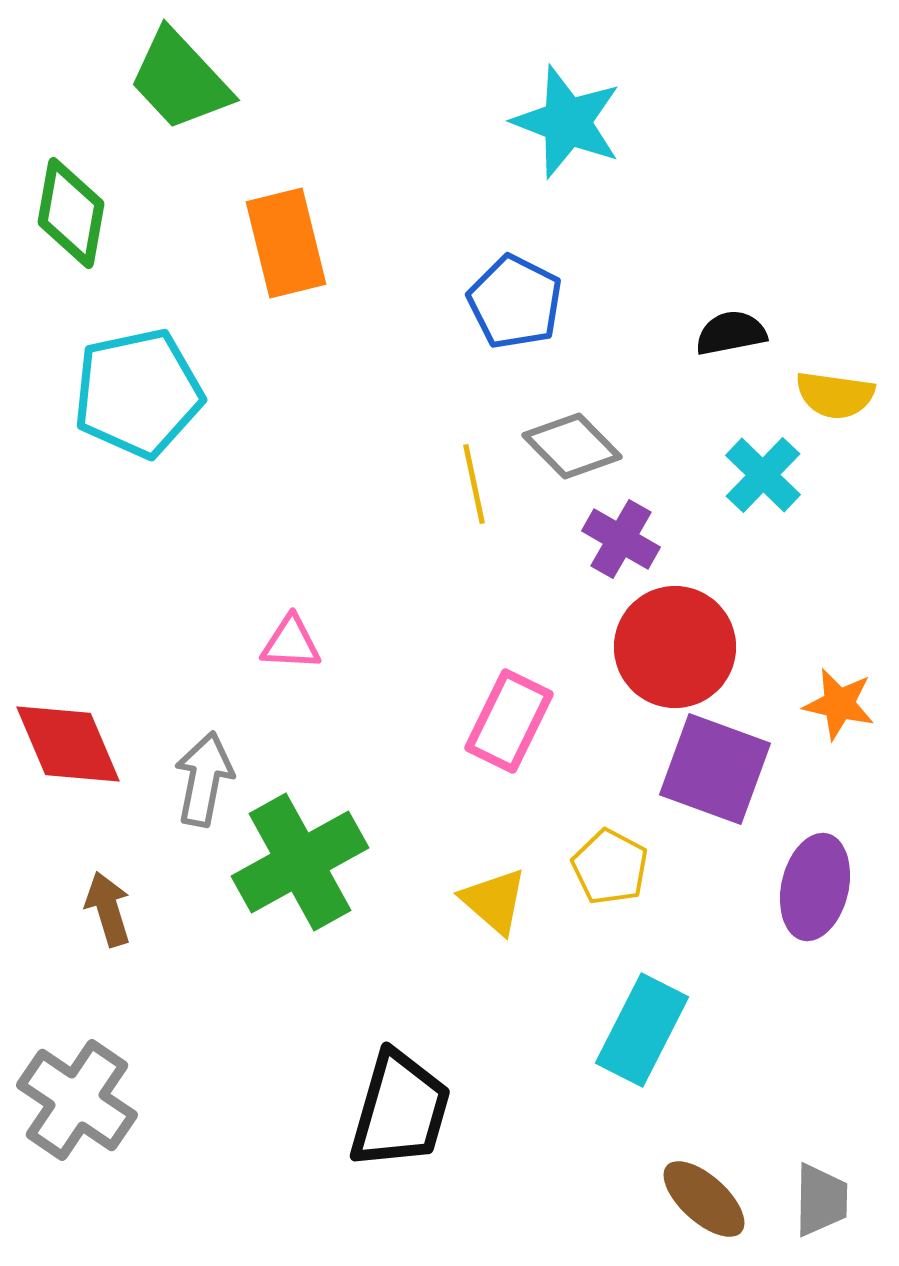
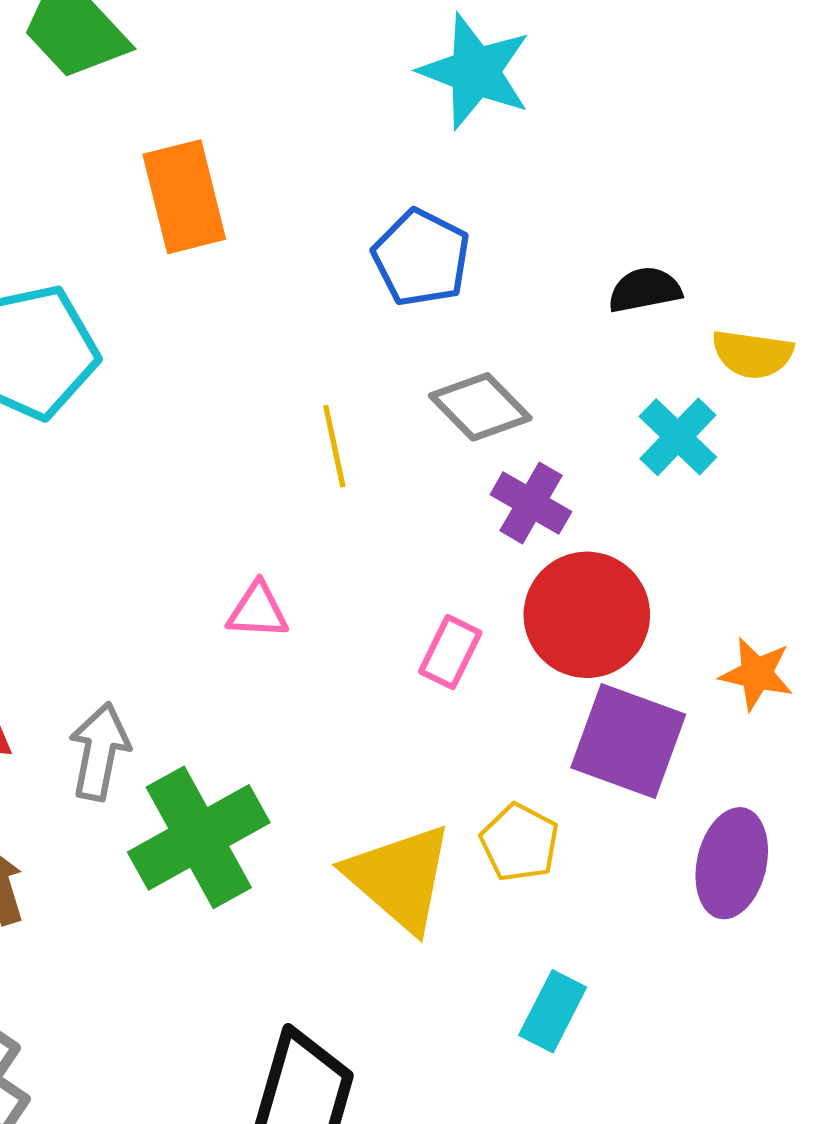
yellow line: (474, 484) -> (334, 446), moved
pink triangle: (291, 643) -> (258, 611), moved
pink rectangle: (509, 721) -> (450, 652), moved, size x0.7
yellow triangle: (494, 901) -> (400, 878), size x1.6
cyan rectangle: (642, 1030) -> (553, 1011), size x0.7

